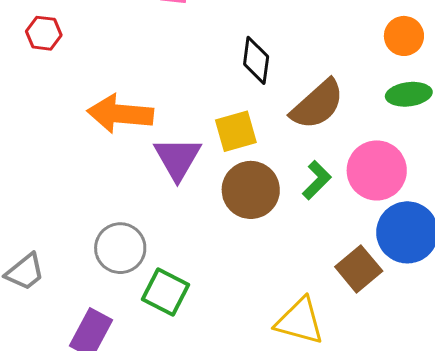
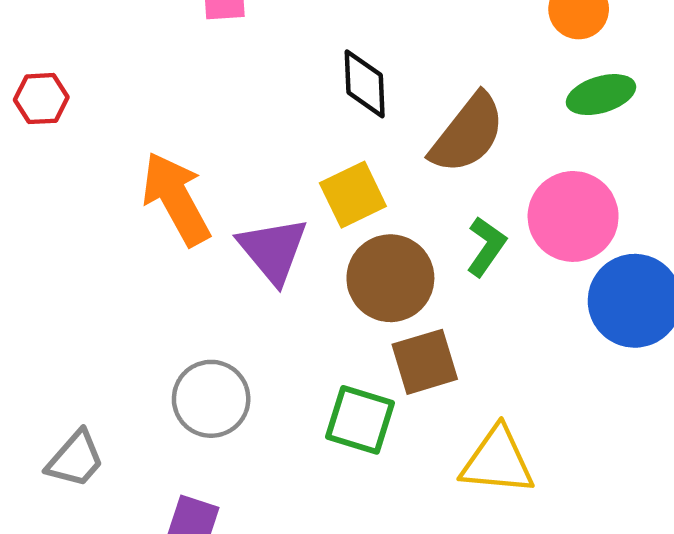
orange arrow: (120, 114) -> (176, 199), turned 66
brown square: (359, 269) -> (425, 362), moved, turned 33
green square: (166, 292) -> (360, 420), moved

